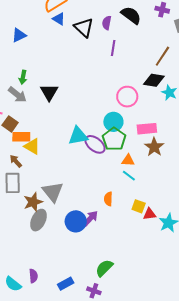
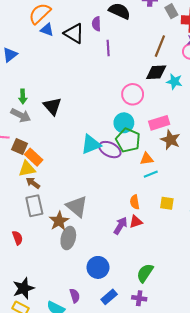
orange rectangle: (21, 137) -> (34, 157), turned 54
yellow triangle: (32, 146) -> (27, 169), moved, turned -30
cyan line: (129, 176) -> (151, 174), turned -48
red triangle: (150, 214) -> (136, 222), moved
blue circle: (76, 221) -> (98, 267), moved

